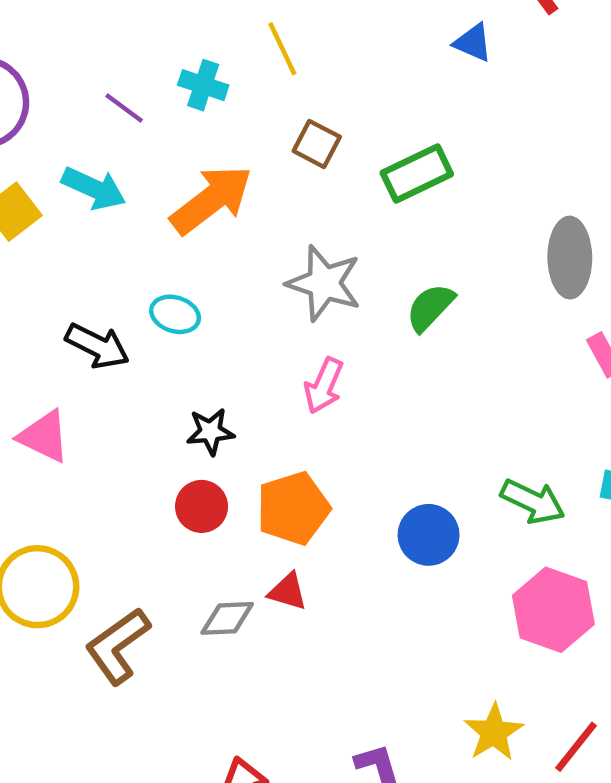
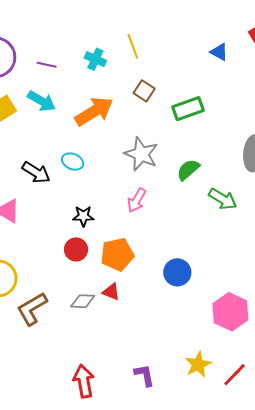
purple line: (124, 108) -> (47, 65), moved, turned -30
green arrow: (533, 501) -> (223, 199), moved

